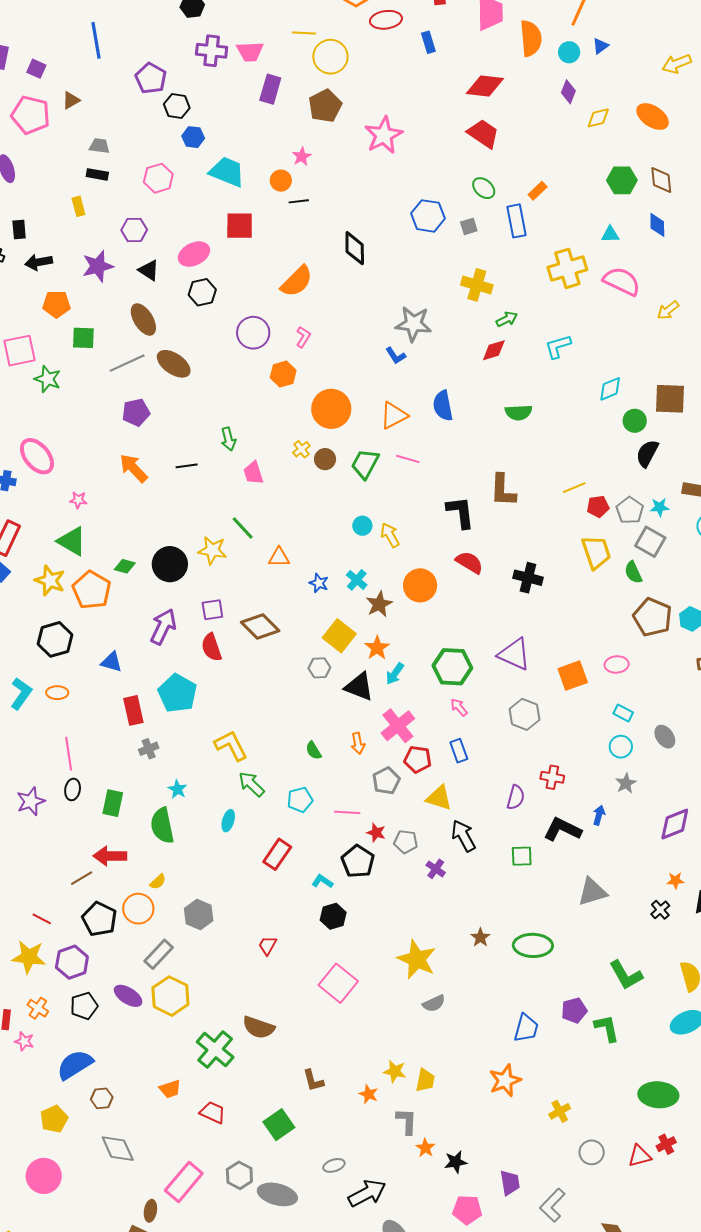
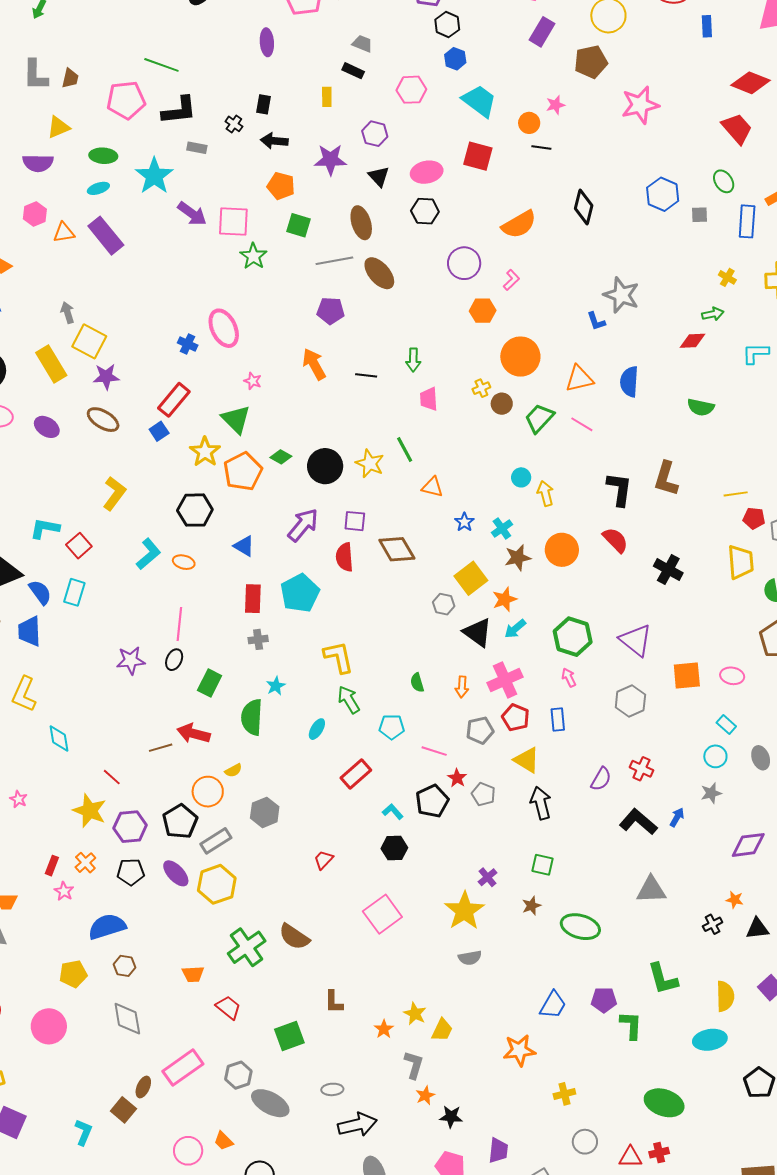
yellow cross: (477, 285) -> (727, 277), moved, size x0.6
green square: (522, 856) -> (542, 865), moved
purple cross: (436, 869) -> (488, 877), moved
black pentagon: (99, 919) -> (180, 821), moved

